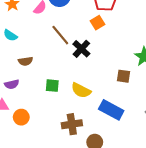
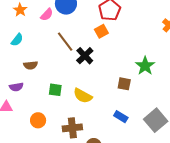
cyan semicircle: (10, 35) -> (17, 40), turned -88
blue rectangle: (111, 110) -> (121, 117), moved, size x0.6
orange circle: (21, 117) -> (38, 120), moved

